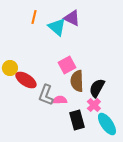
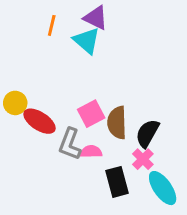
purple triangle: (72, 18) -> (96, 18), moved
pink square: (67, 65) -> (91, 114), moved

